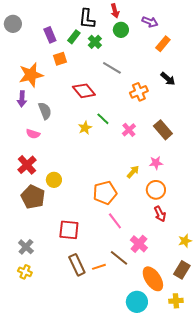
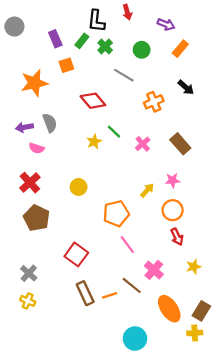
green circle: (121, 30) -> (142, 50), moved
purple arrow: (22, 99) -> (24, 127), moved, turned 77
yellow circle: (54, 180) -> (79, 187), moved
red square: (69, 230) -> (76, 254), turned 30
yellow star: (185, 241) -> (194, 267), moved
brown rectangle: (182, 270) -> (201, 311), moved
cyan circle: (137, 302) -> (135, 339), moved

